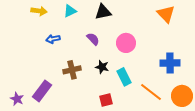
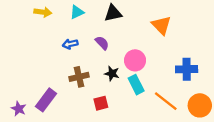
orange triangle: (166, 14) -> (161, 25), moved
blue arrow: (53, 39) -> (70, 44), moved
pink circle: (126, 43) -> (135, 60), moved
red square: (106, 100) -> (101, 103), moved

